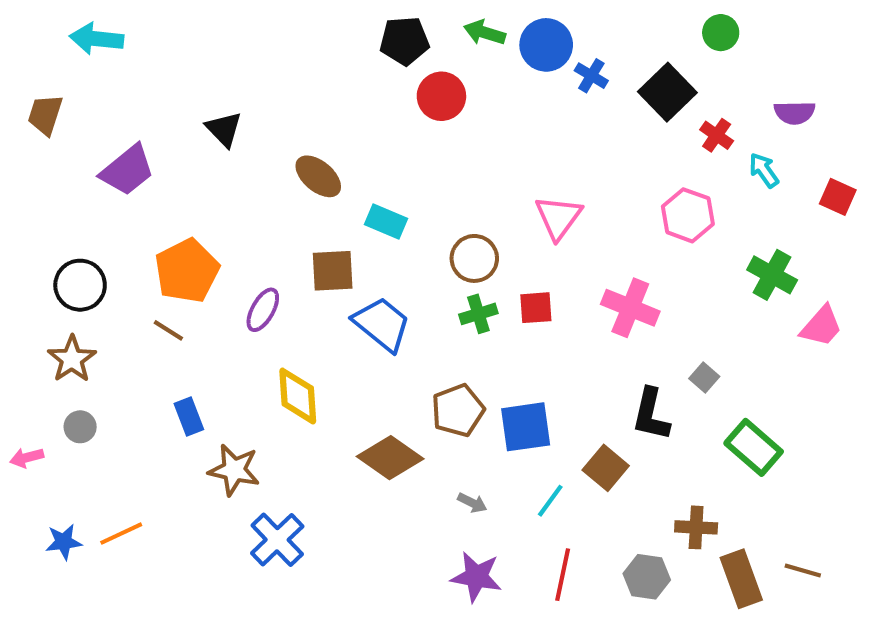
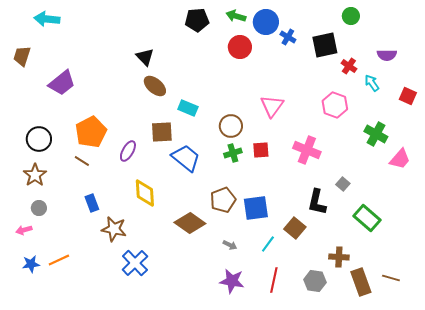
black square: (667, 92) -> (325, 45), turned 32
red circle: (441, 96) -> (240, 47), moved
black triangle: (224, 129) -> (145, 57), moved
pink arrow: (27, 458) -> (24, 230), moved

